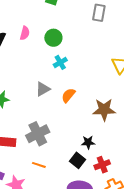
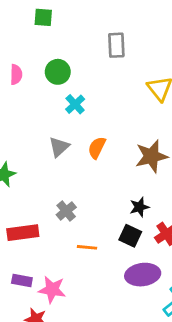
gray rectangle: (99, 13) -> (116, 45), moved
gray cross: (38, 134) -> (66, 211), size x0.6
orange line: (39, 165) -> (87, 247), moved

